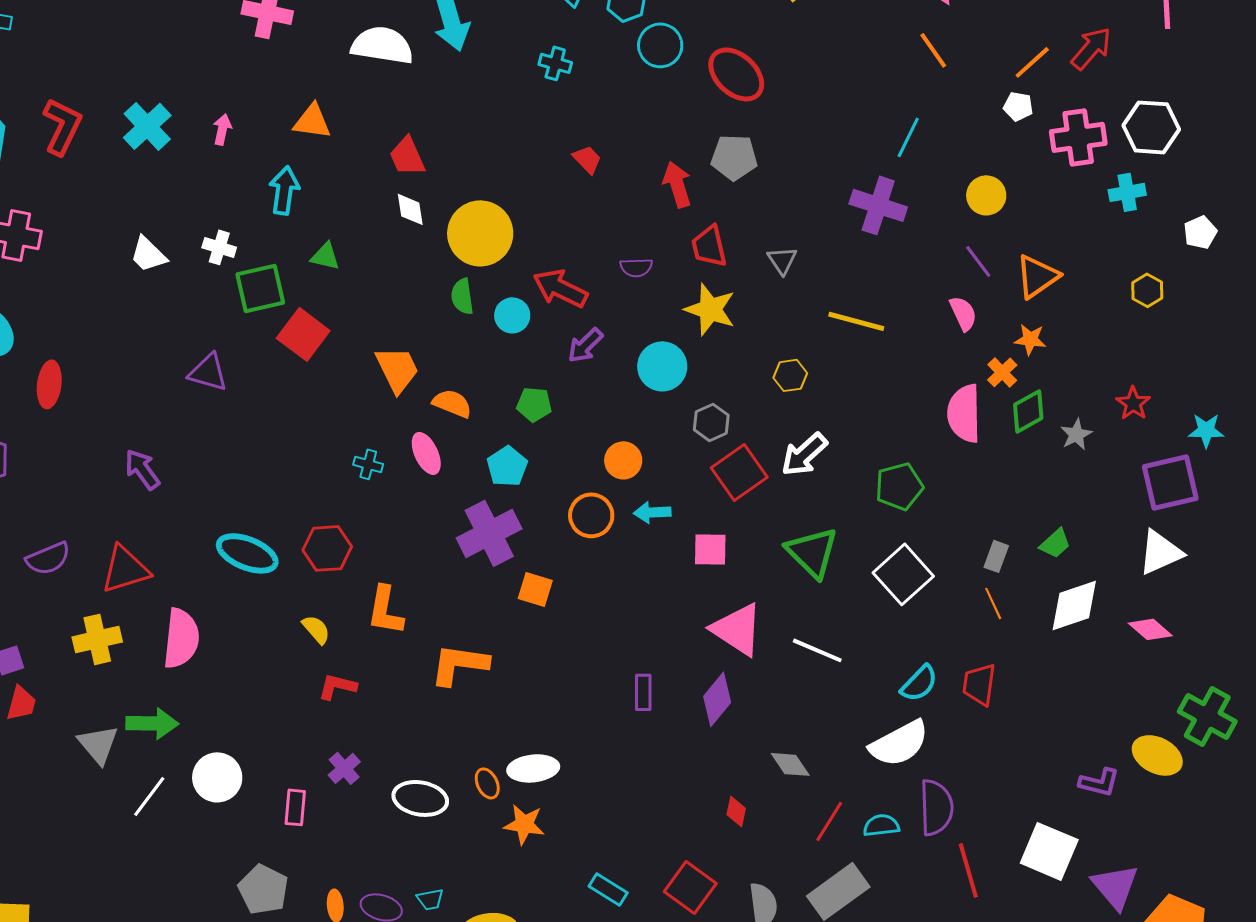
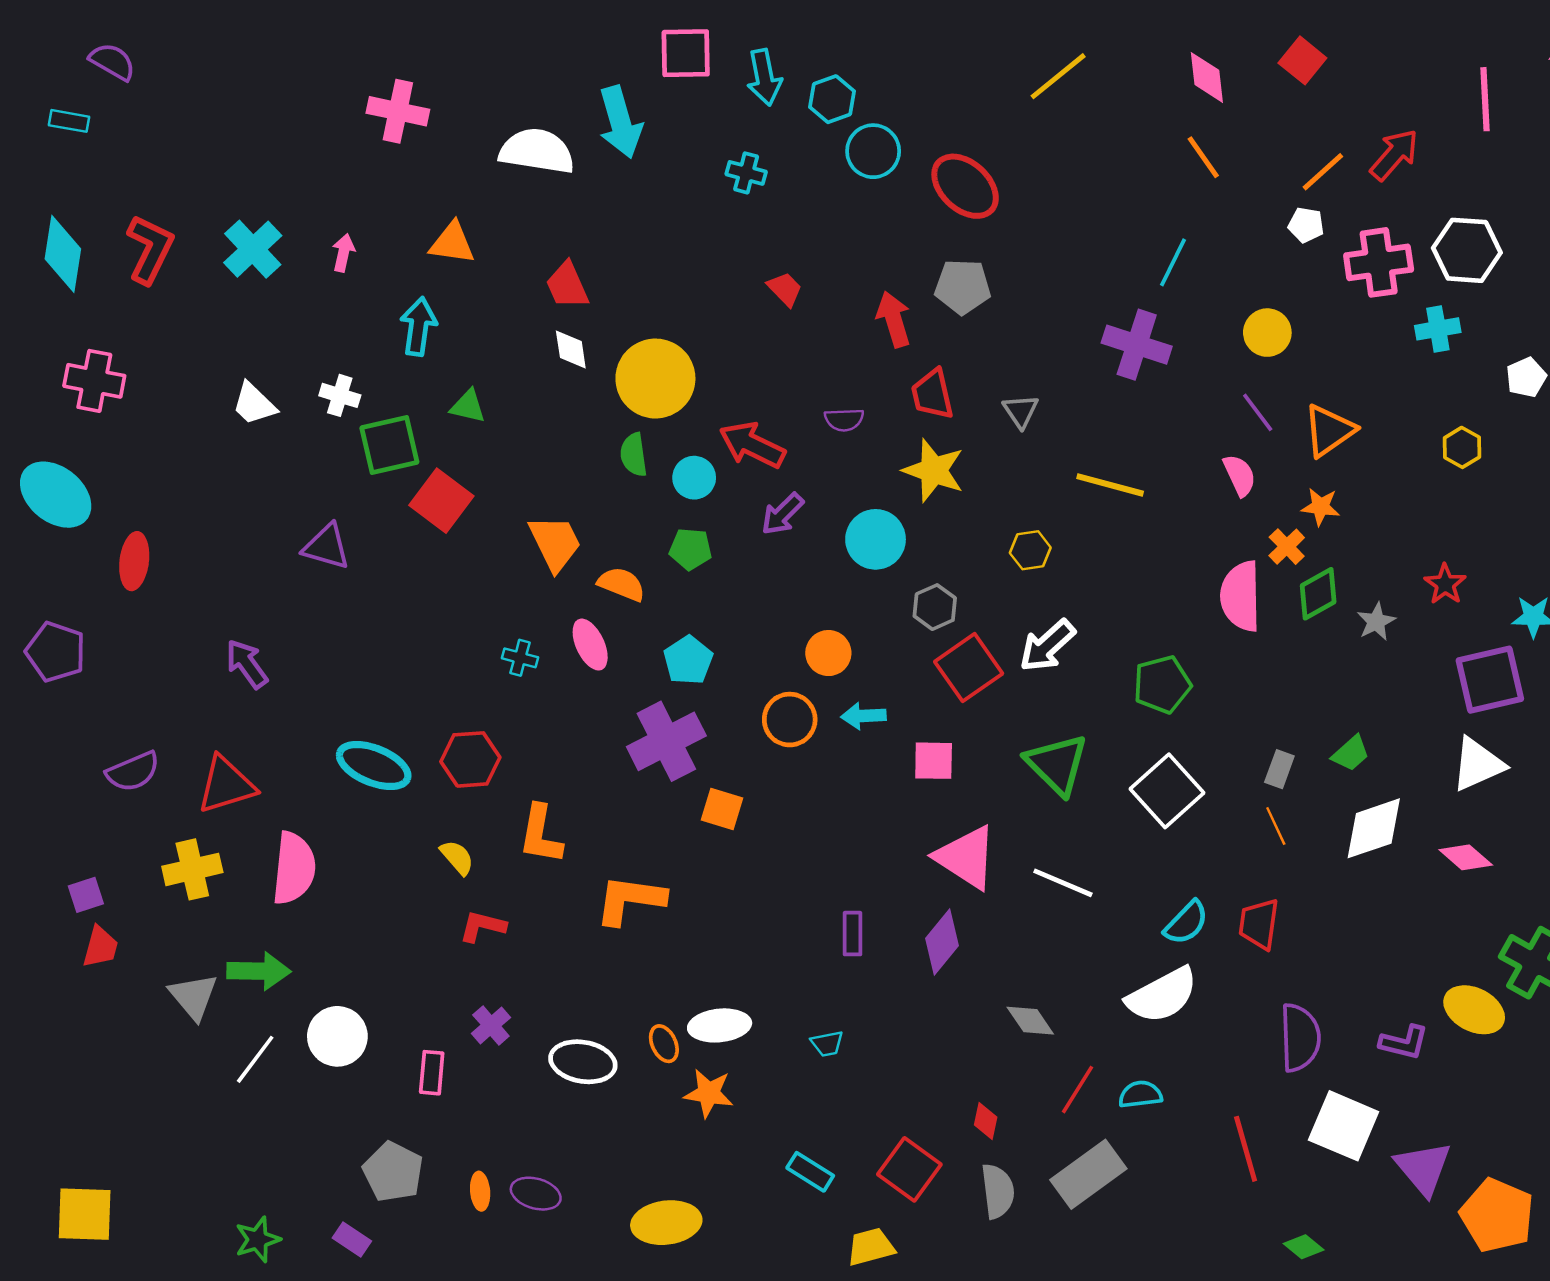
green pentagon: (534, 404) -> (691, 549), moved
purple semicircle: (936, 807) -> (1300, 1038), moved
red diamond: (736, 811) -> (986, 1121), moved
cyan trapezoid: (430, 899) -> (827, 1044), moved

